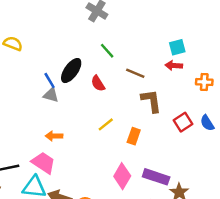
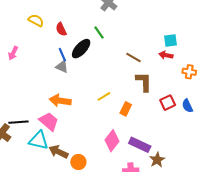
green line: (107, 51) -> (99, 33), moved
red semicircle: (98, 83) -> (61, 29), moved
orange arrow: (54, 136) -> (60, 101), size x1.5

